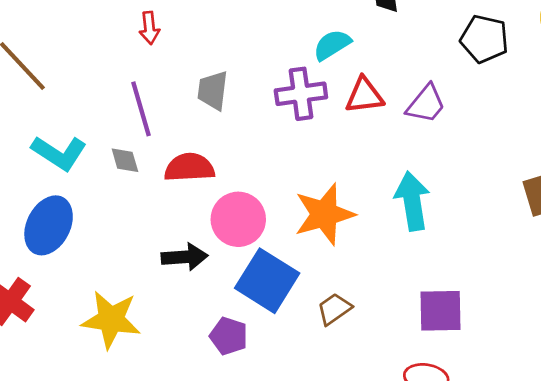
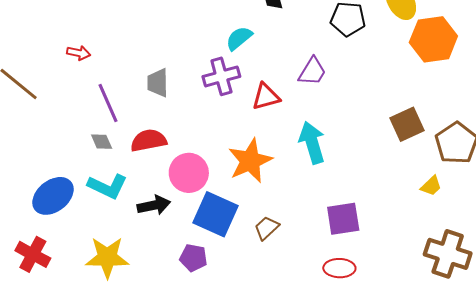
red arrow: (149, 28) -> (79, 53), moved, turned -65
red triangle: (364, 95) -> (266, 97), moved
cyan L-shape: (59, 153) -> (107, 186), moved
blue ellipse: (49, 225) -> (53, 196), turned 33

